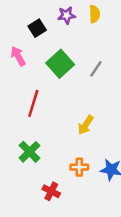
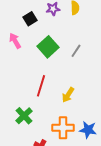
red line: (33, 103) -> (41, 86), moved
orange cross: (79, 167) -> (63, 128), size x1.5

